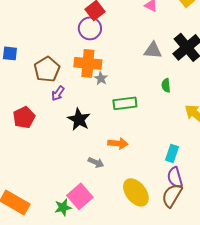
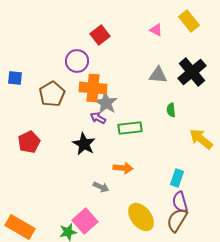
purple circle: (90, 28) -> (77, 61), moved
gray star: (101, 78) -> (106, 103), size x1.6
purple arrow: (58, 93) -> (98, 118), moved, turned 84

